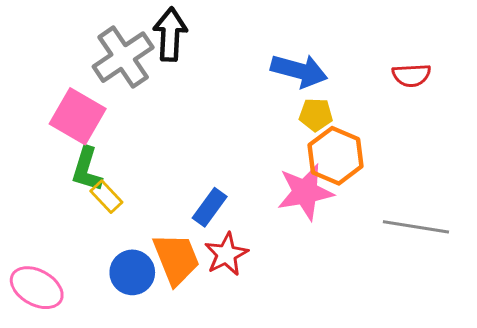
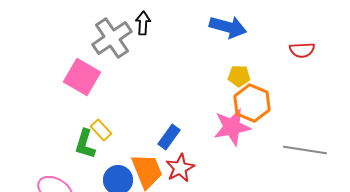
black arrow: (170, 34) -> (143, 23), size x0.7
blue arrow: (299, 71) -> (228, 27), moved
green L-shape: (87, 169) -> (85, 144), moved

